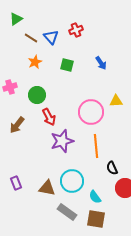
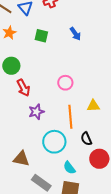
yellow triangle: (116, 101) -> (93, 106), moved
pink circle: (91, 112) -> (65, 83), size x0.6
purple star: (62, 141) -> (36, 112), size x0.7
cyan circle: (72, 181) -> (54, 142), moved

